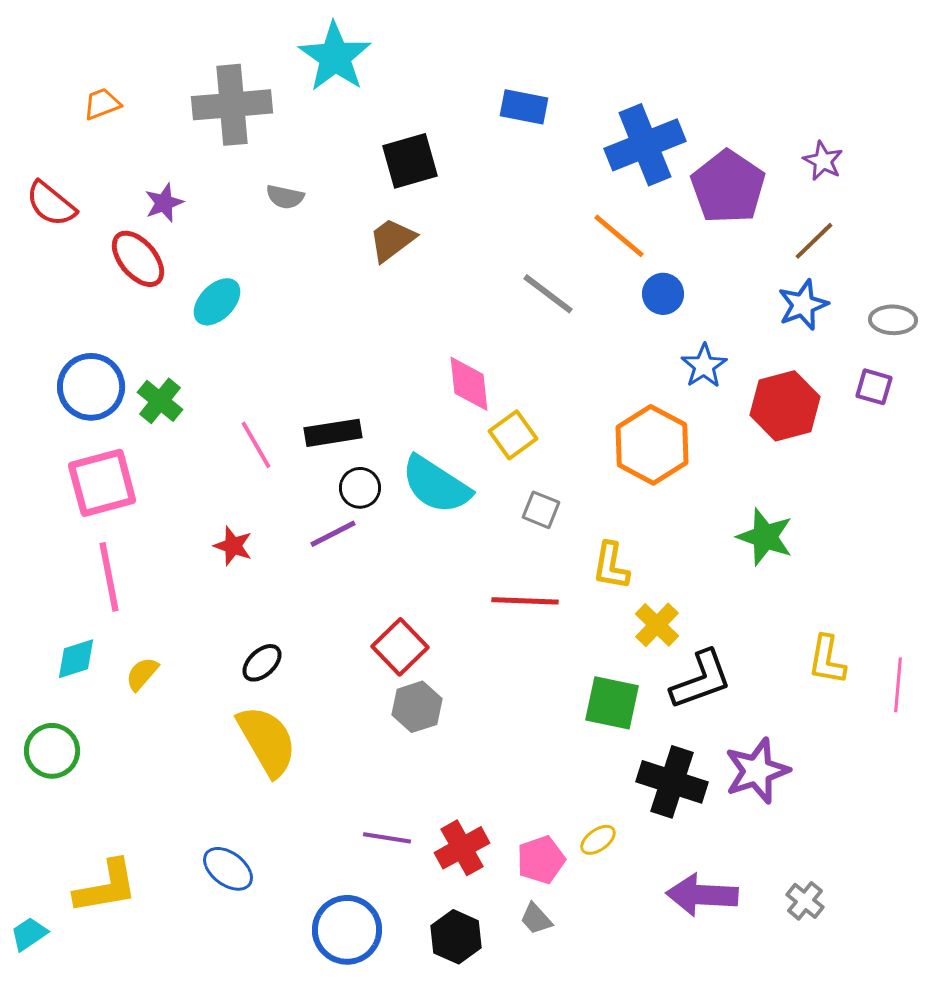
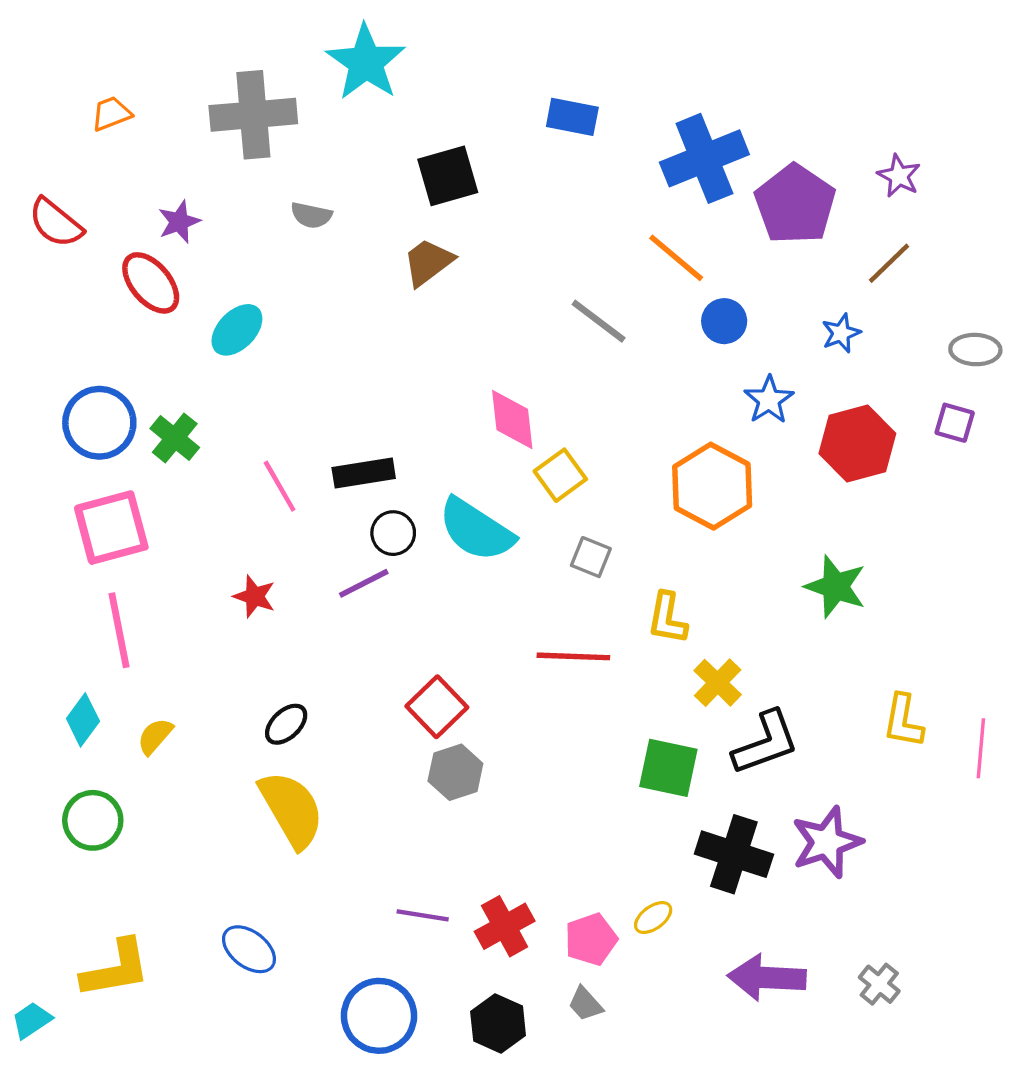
blue star: (803, 305) -> (841, 333), moved, size x0.7
cyan diamond: (76, 659) -> (83, 720), turned -36
green circle: (52, 751) -> (93, 820), moved

